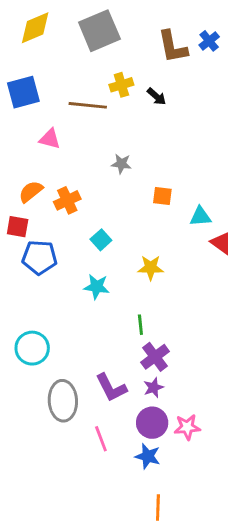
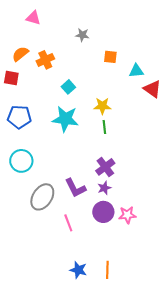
blue pentagon: (39, 257) -> (19, 117), moved
cyan star: (97, 287) -> (65, 119), size x1.5
green line: (140, 325) -> (104, 127), moved
gray ellipse: (63, 401) -> (42, 197), turned 36
blue star: (148, 456) -> (78, 270), moved

